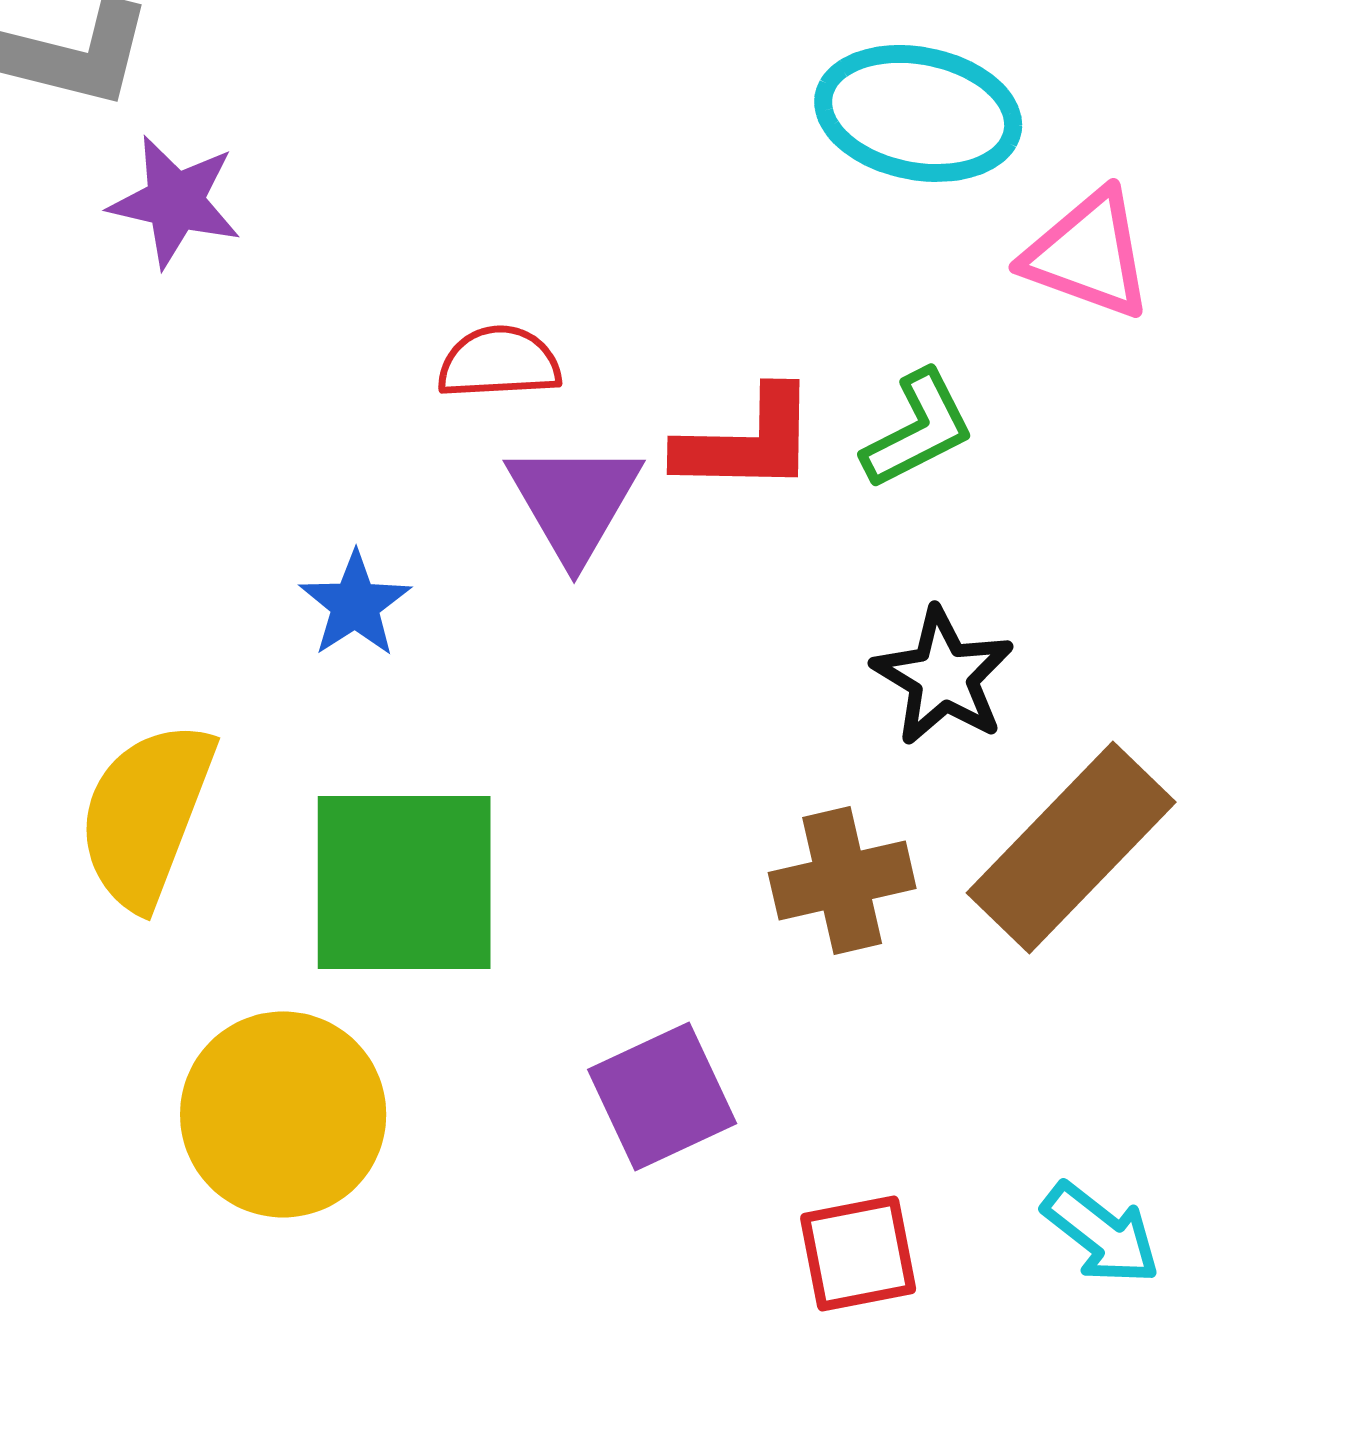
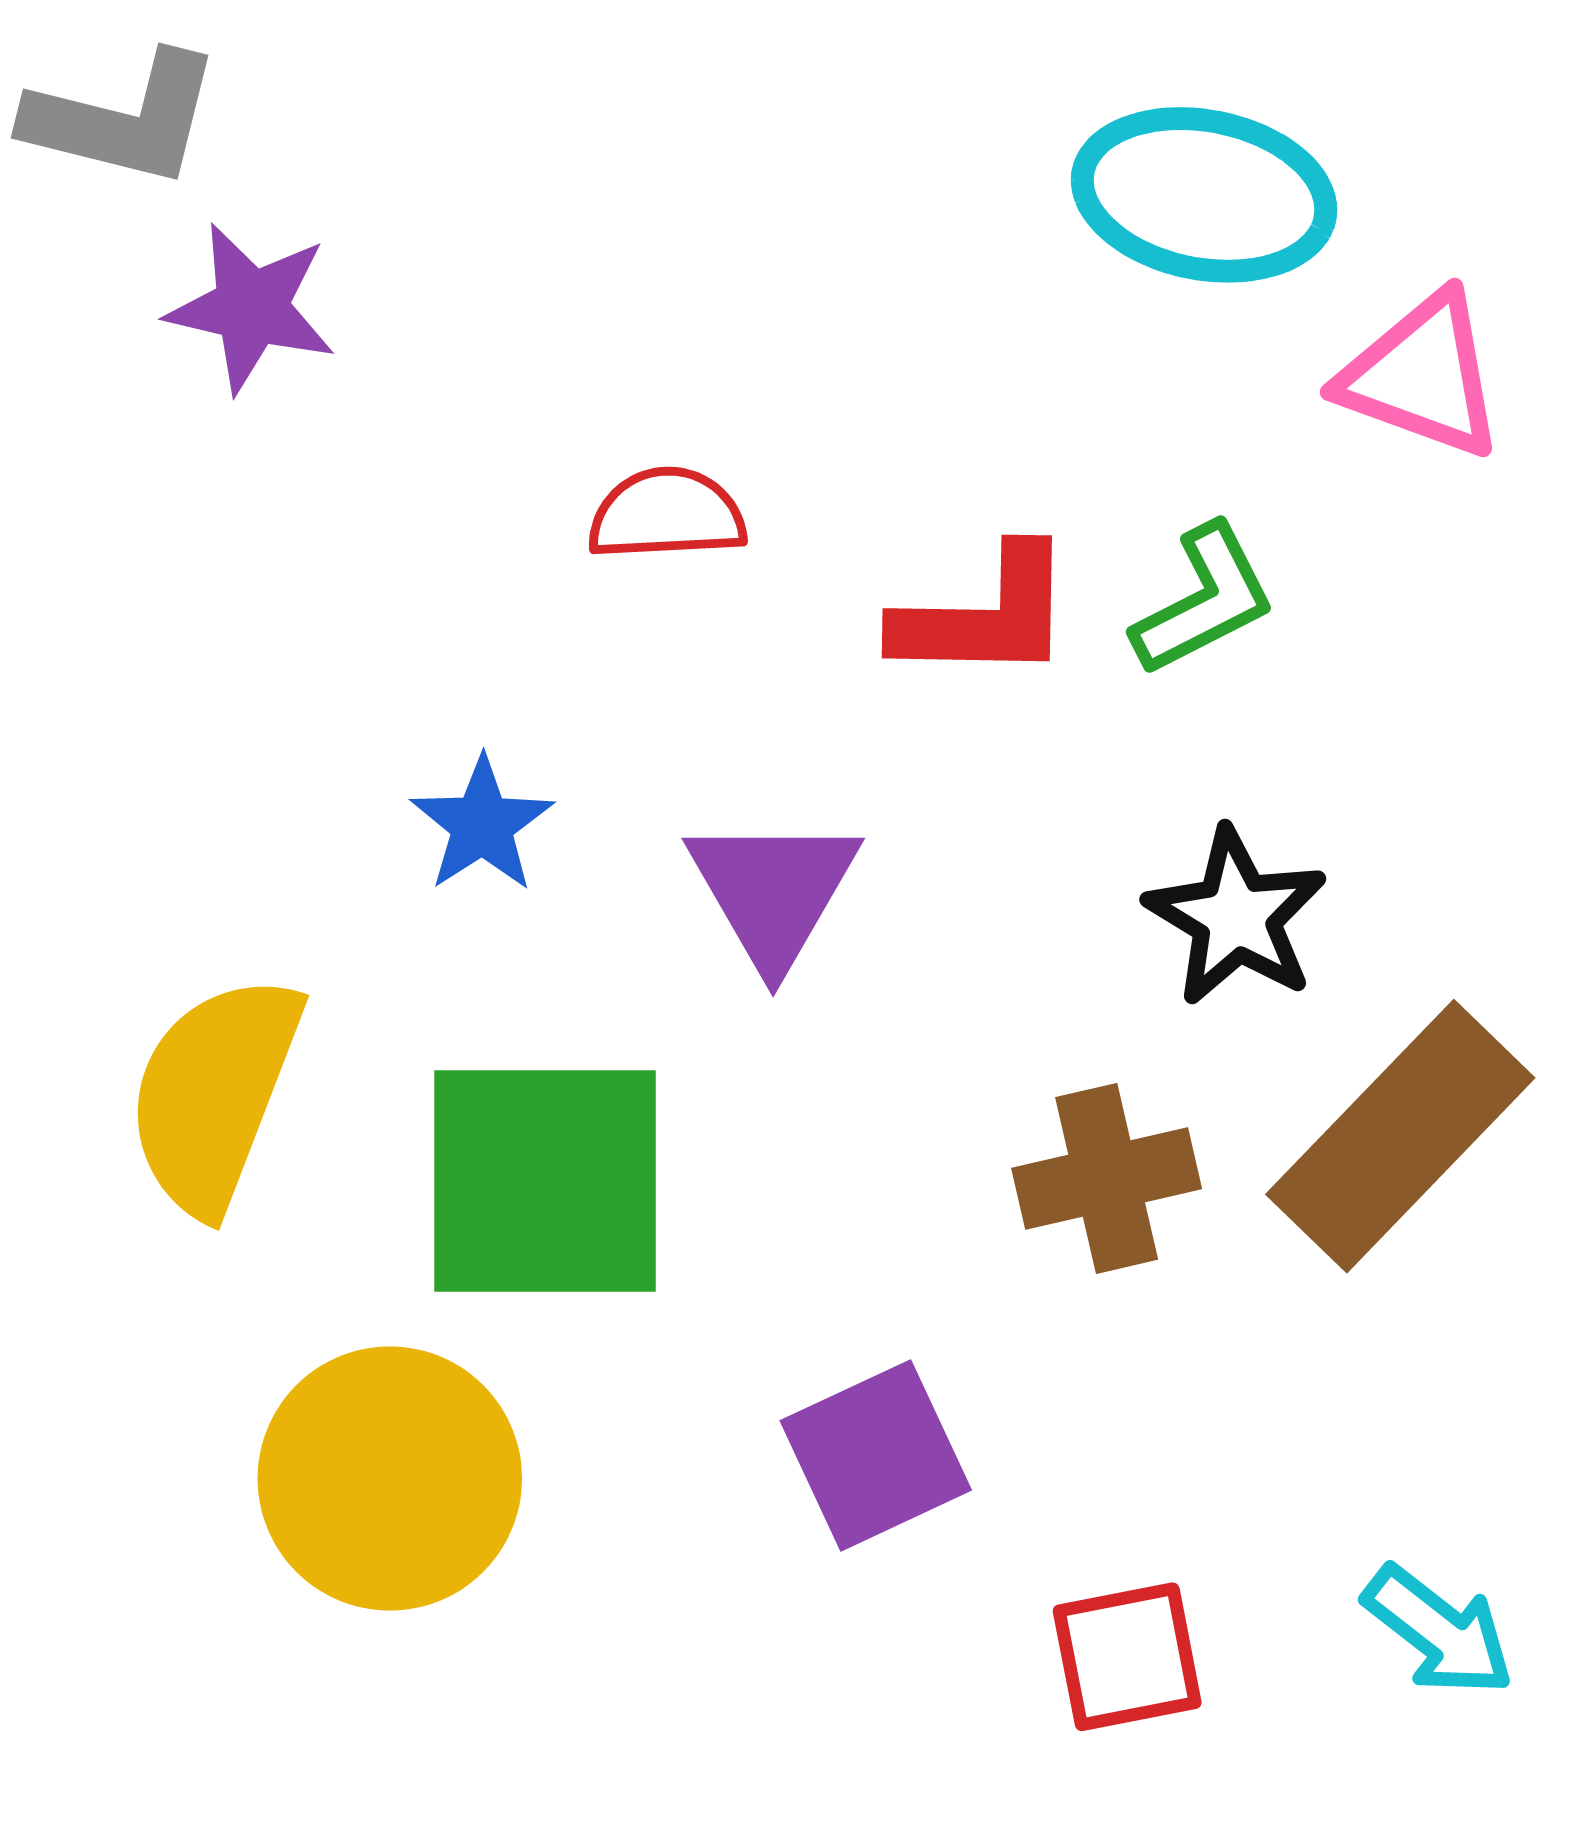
purple triangle: (574, 501) -> (773, 891), moved

